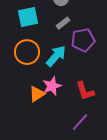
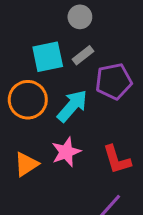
cyan square: (28, 17) -> (48, 57), moved
orange triangle: (37, 94) -> (26, 164), moved

